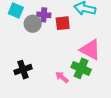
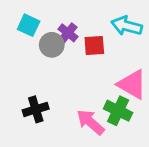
purple cross: (44, 15) -> (68, 33), turned 32
pink arrow: (62, 77) -> (90, 122), size x1.5

